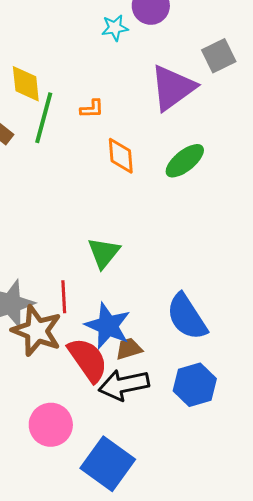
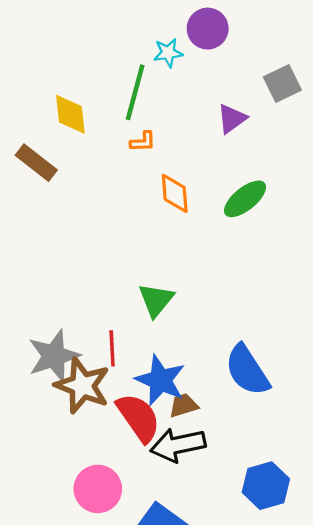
purple triangle: (173, 88) -> (232, 119), size x0.6
green line: (44, 118) -> (135, 92), moved
blue hexagon: (195, 385) -> (266, 486), moved

